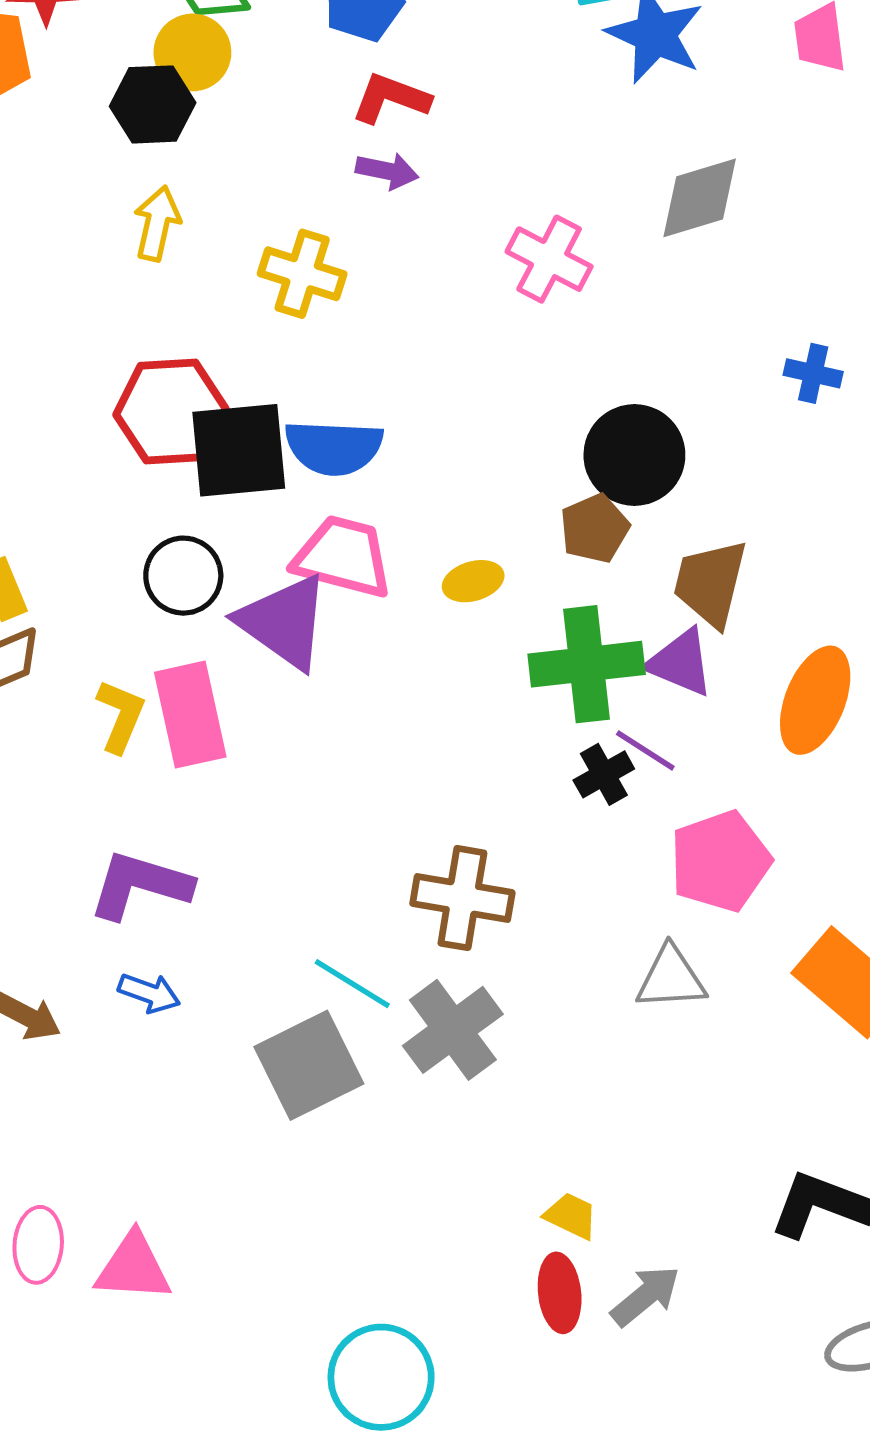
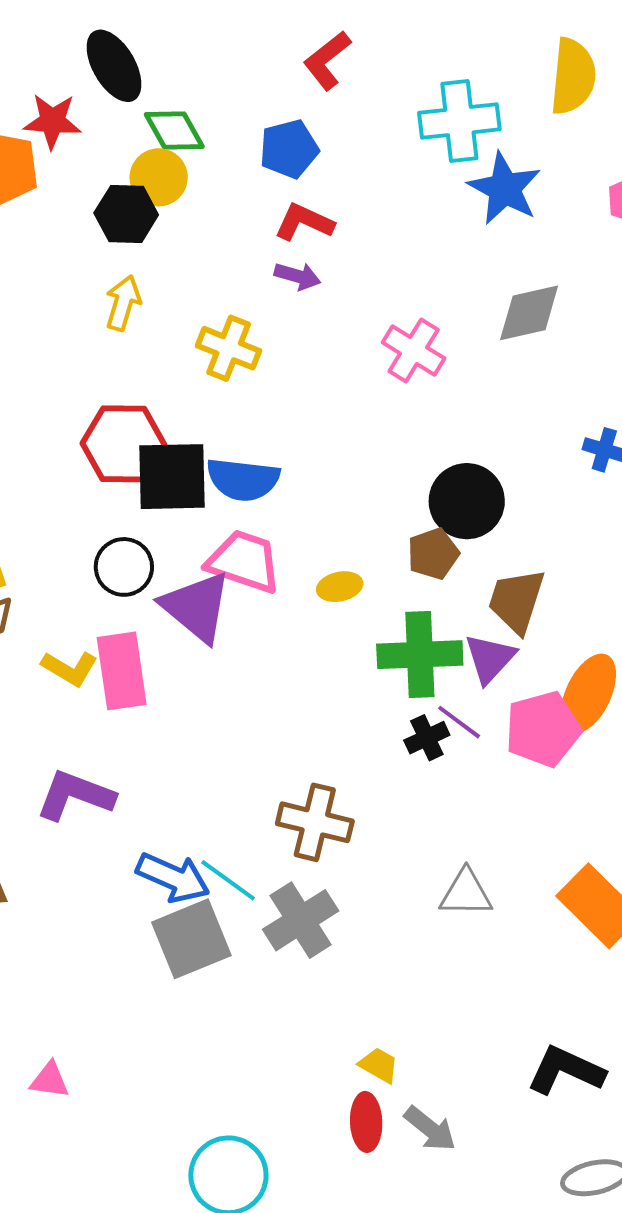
purple triangle: (680, 663) -> (490, 658), turned 46
yellow L-shape: (121, 716) -> (70, 668), turned 94
pink pentagon: (720, 861) -> (543, 729), moved
blue arrow: (149, 993) -> (173, 878), moved, size x1.6
pink triangle: (133, 1267) -> (50, 1080), size x0.7
gray arrow: (646, 1296) -> (430, 1129), turned 74

